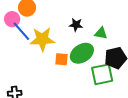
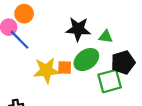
black star: (76, 25) -> (78, 29), size x1.6
yellow star: (42, 39) -> (46, 70), moved

